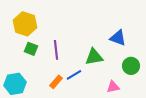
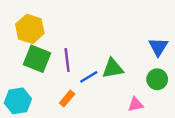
blue triangle: (118, 38) -> (158, 47), moved, turned 42
green square: (31, 49) -> (37, 59), size x1.6
blue line: (74, 75) -> (89, 77), moved

